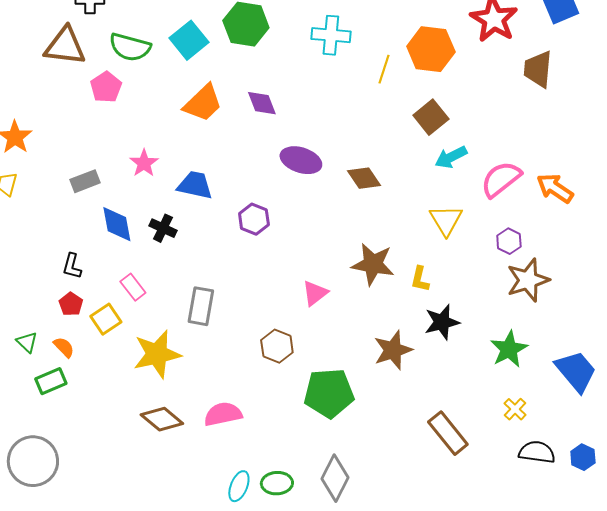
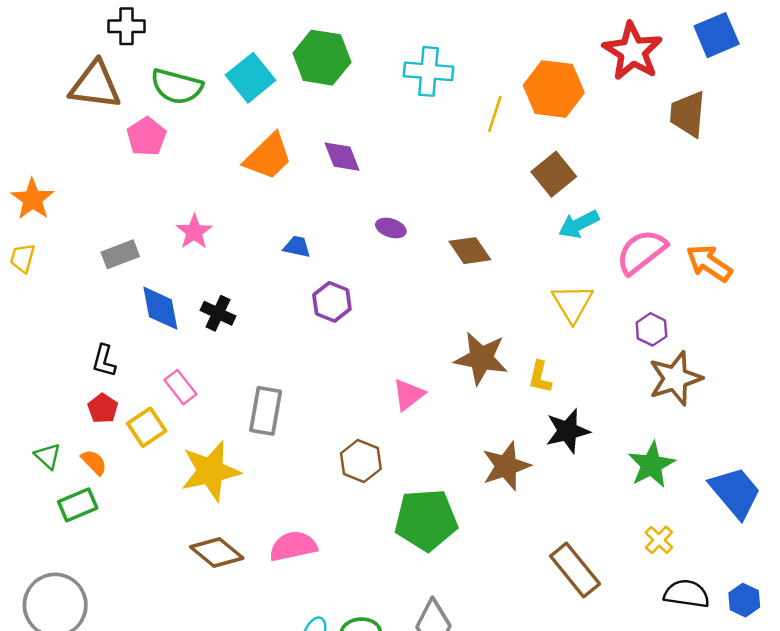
purple ellipse: (301, 160) -> (391, 228), size x0.6
blue trapezoid: (195, 185) -> (297, 247), moved, size x0.6

